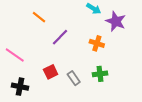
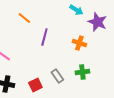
purple line: (60, 37) -> (44, 37), turned -30
red square: (51, 72) -> (35, 85), moved

